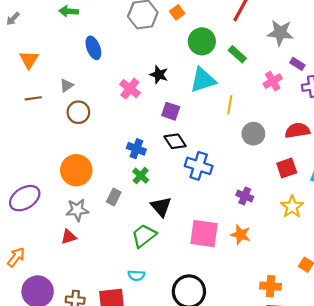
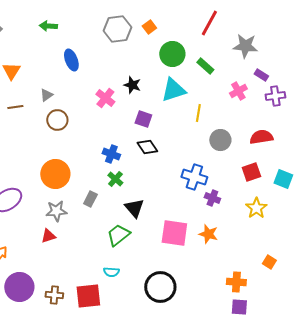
blue cross: (199, 166) -> (194, 177), moved

